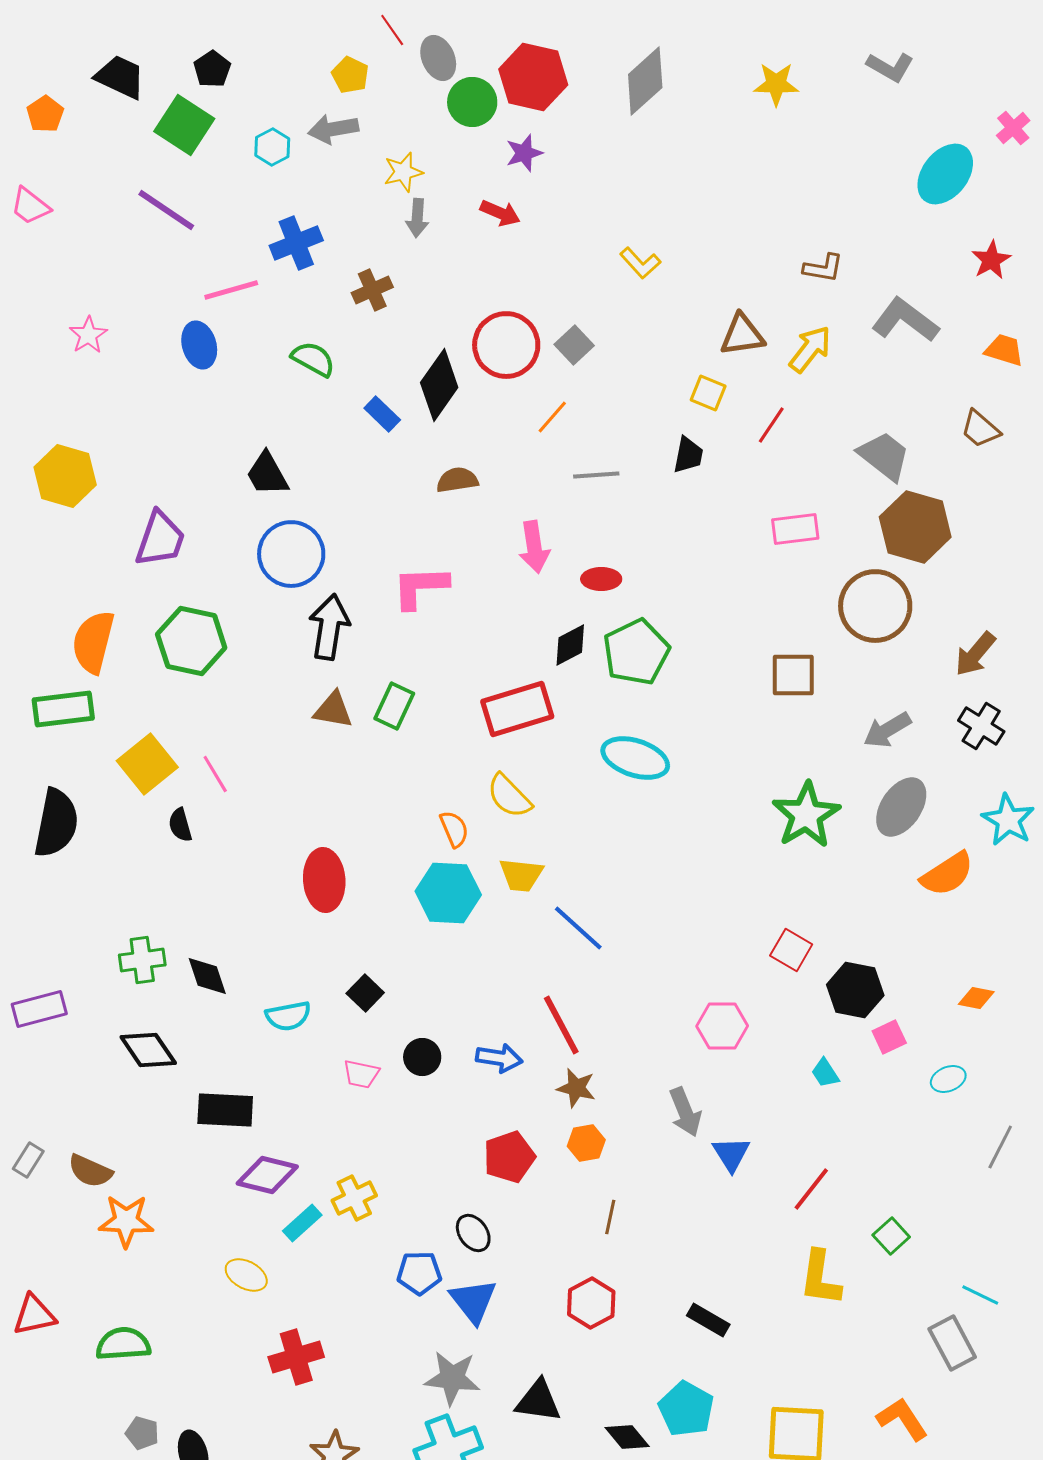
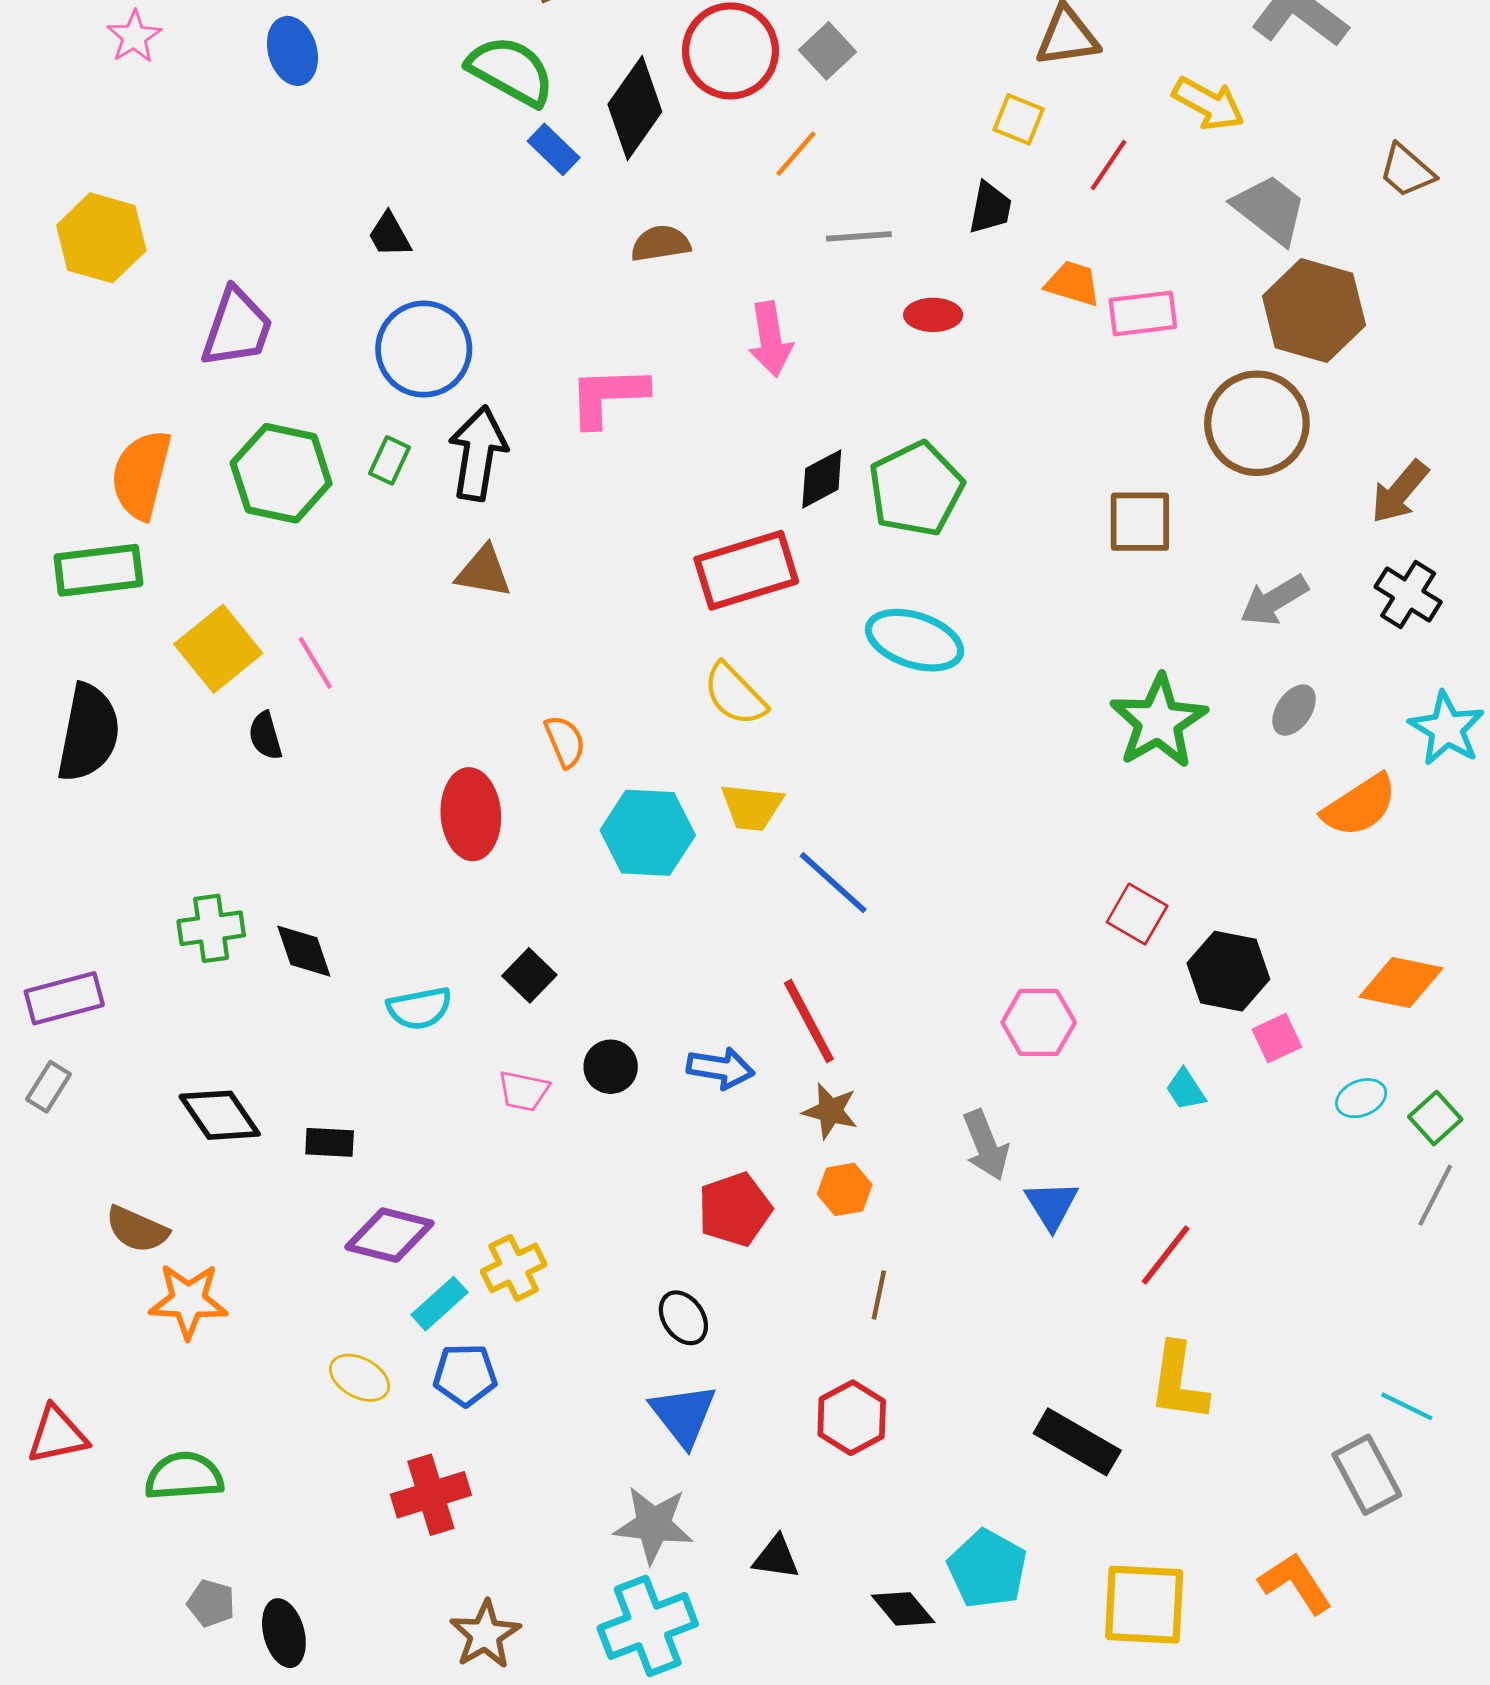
yellow arrow: (810, 349) -> (1208, 104), moved, turned 81
orange trapezoid: (1004, 350) -> (1073, 283), moved
green semicircle: (313, 359) -> (511, 71), moved, size x1.4
black trapezoid: (267, 474) -> (389, 235), size x0.7
red ellipse: (601, 579) -> (933, 315), moved
green rectangle: (394, 706) -> (389, 460), moved, size x0.7
gray ellipse: (901, 807) -> (1294, 710), size x0.6
orange semicircle: (454, 829) -> (565, 741), moved
orange diamond: (976, 998) -> (1401, 983), size x1.6
black diamond: (148, 1050) -> (220, 1115), moved
black rectangle: (225, 1110) -> (330, 1142), size x0.6
gray rectangle: (28, 1160) -> (49, 1087), moved
green square: (891, 1236) -> (1435, 1118), moved
blue pentagon: (419, 1273) -> (465, 1375), moved
black rectangle: (708, 1320) -> (1077, 1442), moved, size x1.4
black triangle: (538, 1401) -> (776, 1558), size x0.7

